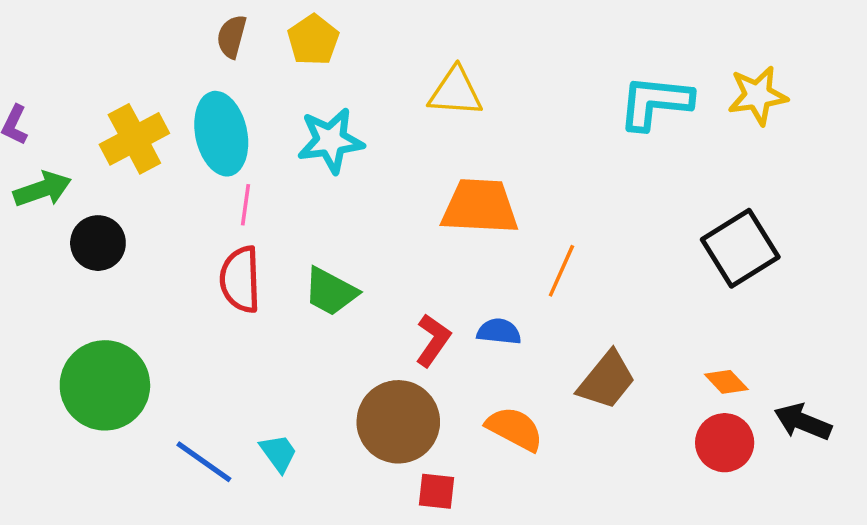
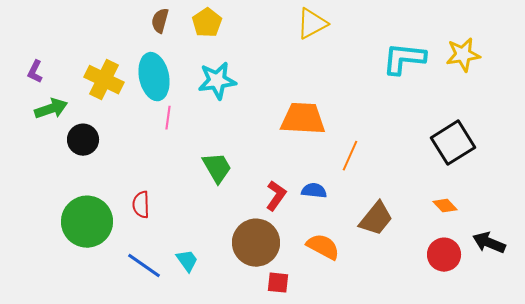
yellow triangle: (456, 92) -> (312, 24), moved, turned -32
yellow cross: (134, 139) -> (104, 80), turned -36
red semicircle: (240, 279) -> (141, 205), moved, size x0.7
green trapezoid: (331, 292) -> (217, 168), turned -148
orange diamond: (726, 382) -> (445, 206), moved

